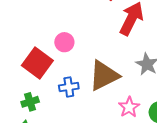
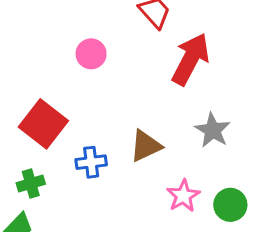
pink circle: (64, 42) -> (91, 54), moved
brown triangle: (104, 76) -> (146, 146), size x0.7

